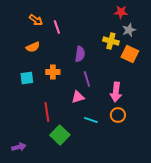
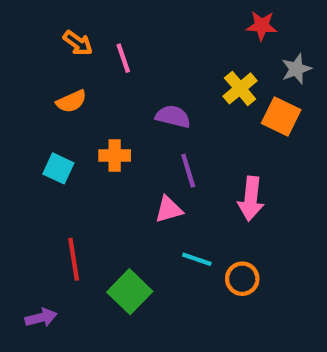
gray star: (129, 30) -> (296, 69), moved
yellow cross: (111, 41) -> (240, 88), turned 35
purple semicircle: (80, 54) -> (173, 117), turned -84
cyan square: (27, 78) -> (58, 168), turned 32
red line: (47, 112) -> (74, 259), moved
orange circle: (118, 115) -> (242, 279), moved

